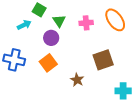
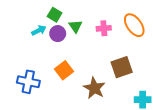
purple circle: (51, 38) -> (58, 34), moved
blue cross: (14, 60) -> (28, 82), moved
brown star: (77, 80) -> (94, 88), size x1.5

